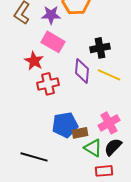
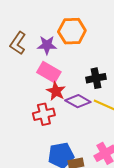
red star: (34, 61) -> (56, 91), moved
purple diamond: (82, 71) -> (78, 101), turned -65

